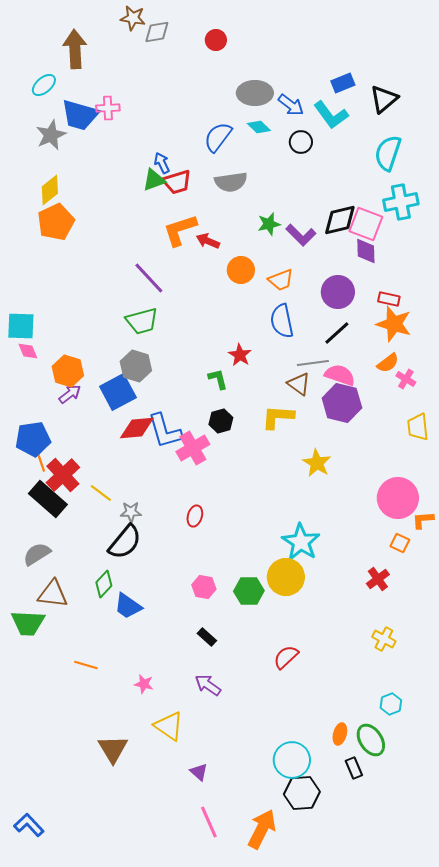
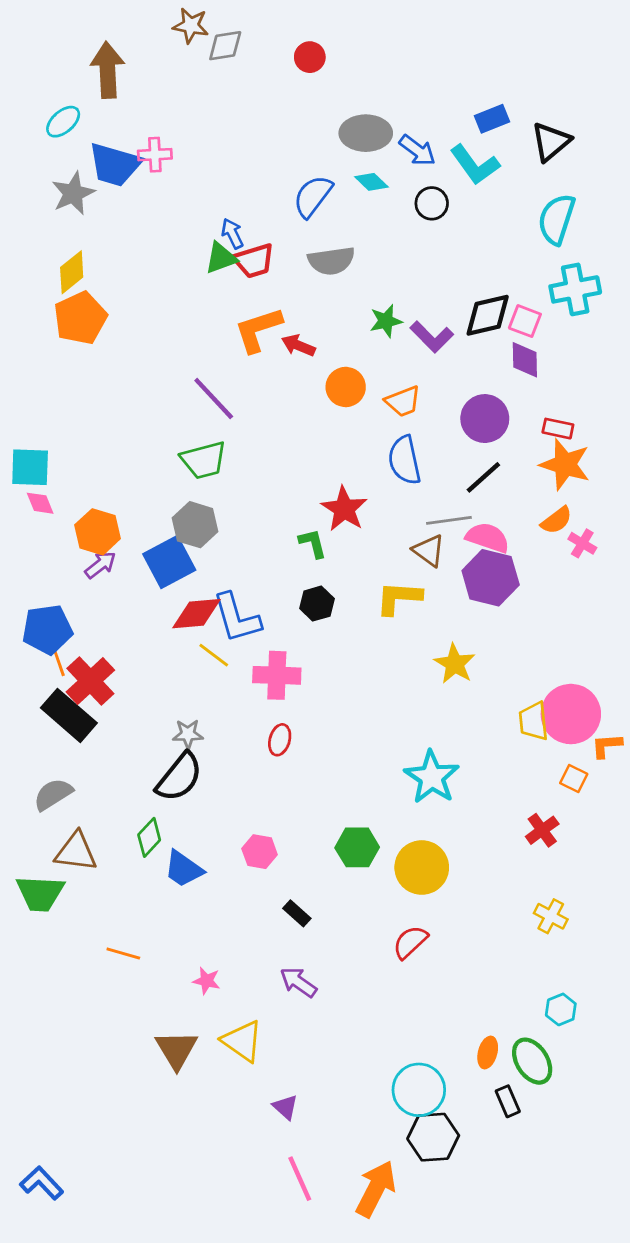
pink square: (366, 224) -> (525, 321), size x0.7
red star: (240, 355) -> (344, 509), size x1.4
yellow trapezoid: (418, 427) -> (534, 721), moved
pink cross: (193, 448) -> (277, 675), moved, turned 32
yellow line: (101, 493) -> (214, 655), moved
yellow circle: (286, 577) -> (422, 867), moved
pink hexagon: (204, 587) -> (260, 852), moved
brown triangle: (113, 749) -> (176, 1050), moved

